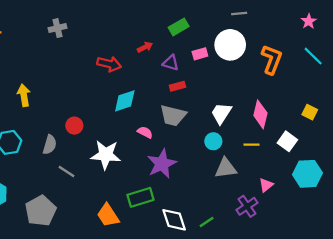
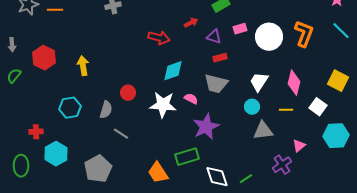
white circle: (230, 45) -> (269, 37), moved
yellow square: (310, 112) -> (338, 81), size x1.5
white star: (106, 155) -> (163, 105), moved

